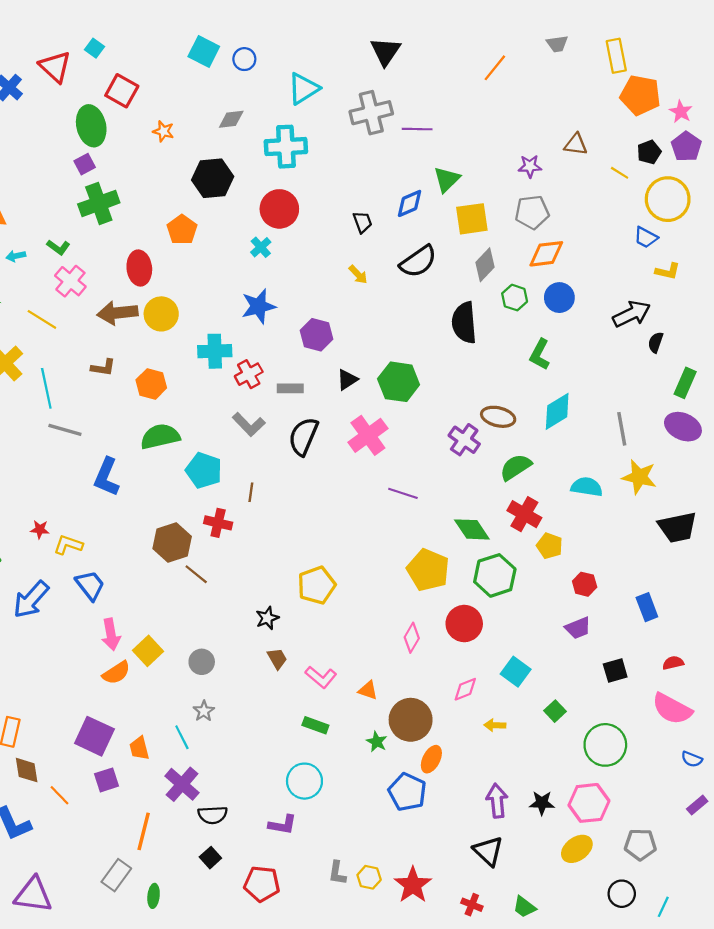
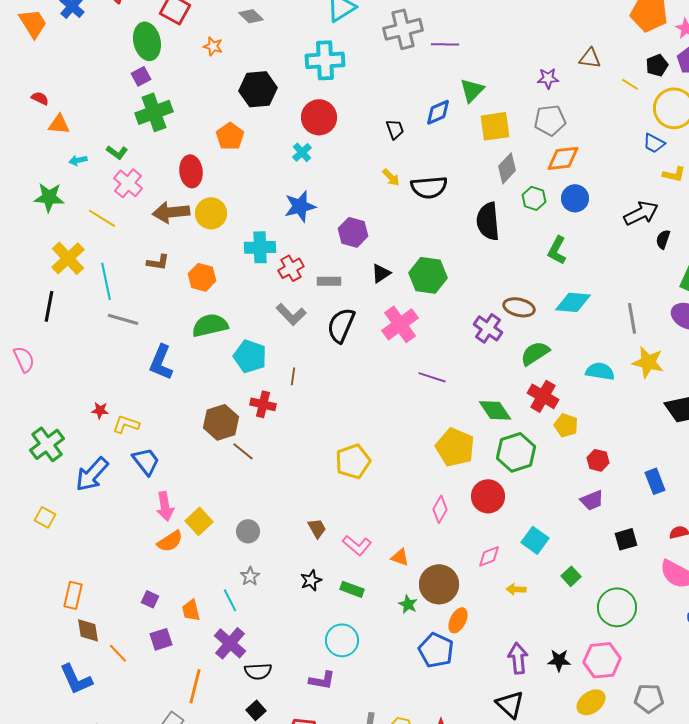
gray diamond: (231, 119) -> (251, 16), moved, turned 50
black semicircle: (418, 261) -> (429, 187), moved, turned 30
cyan diamond: (557, 411) -> (573, 302), turned 36
black star: (267, 618) -> (311, 580), moved
purple square: (94, 736) -> (150, 599), size x0.5

